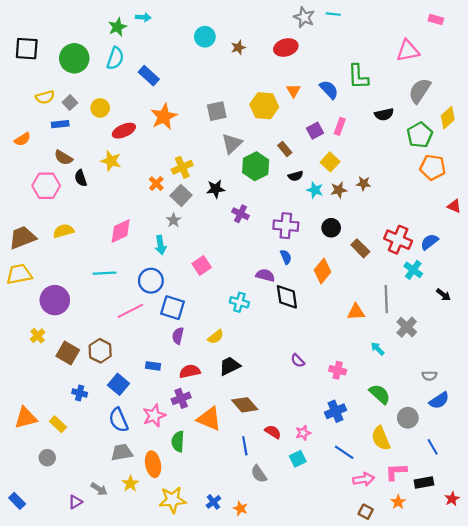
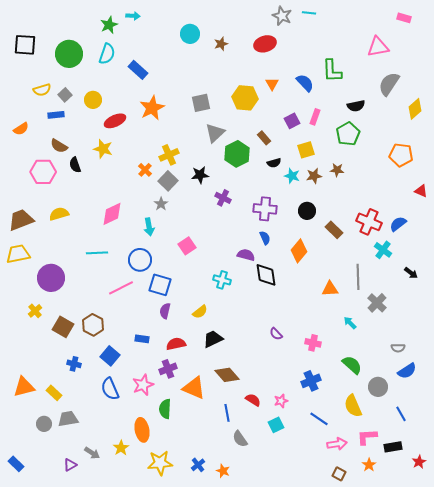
green pentagon: (420, 135) -> (348, 134), moved
yellow square: (330, 162) -> (306, 150), turned 30
gray trapezoid: (122, 452) -> (68, 419), moved

